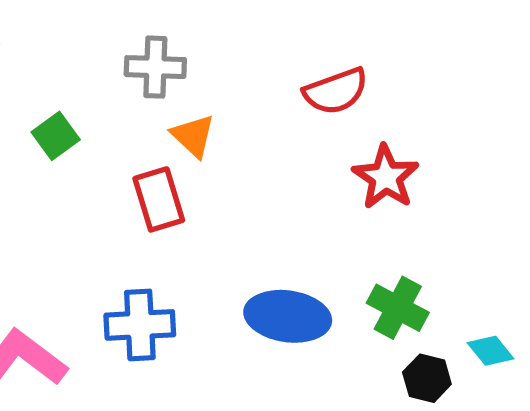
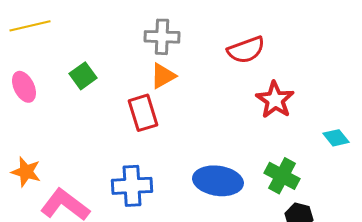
gray cross: (155, 67) -> (162, 37), moved
orange triangle: (193, 136) -> (163, 76), turned 48
cyan diamond: (491, 351) -> (336, 138), moved

